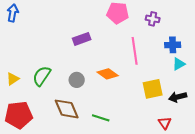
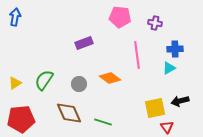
cyan triangle: (179, 64) -> (169, 68), moved
yellow square: (153, 89) -> (155, 108), moved

